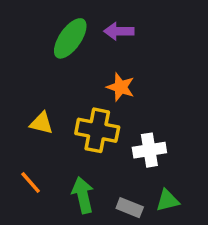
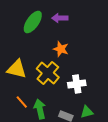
yellow triangle: (41, 123) -> (17, 69), size x1.5
yellow cross: (97, 130) -> (48, 73), turned 30
orange line: (31, 182) -> (22, 102), moved

